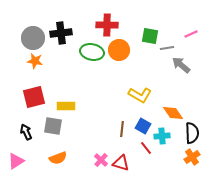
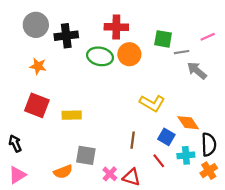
gray circle: (33, 38) -> (36, 25), moved
red square: (34, 97) -> (37, 105), turned 35
gray square: (53, 126) -> (86, 155), moved
blue square: (143, 126) -> (166, 137), moved
black arrow: (26, 132) -> (15, 143), moved
cyan cross: (162, 136) -> (186, 155), moved

